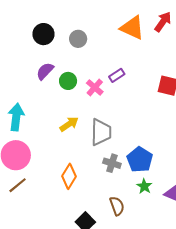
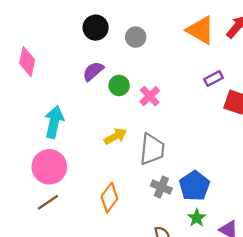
purple rectangle: (117, 75) -> (214, 79), moved

